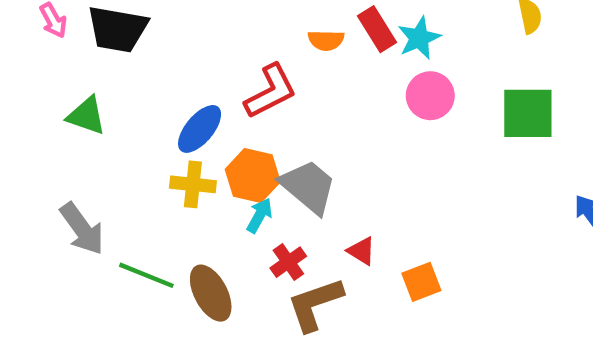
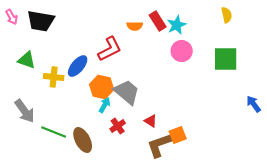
yellow cross: (193, 184) -> (54, 77), moved
brown L-shape: (315, 304) -> (160, 145), moved

